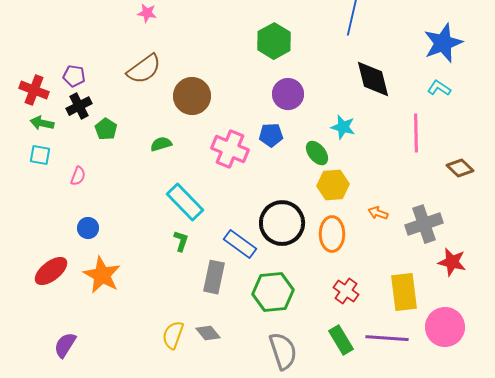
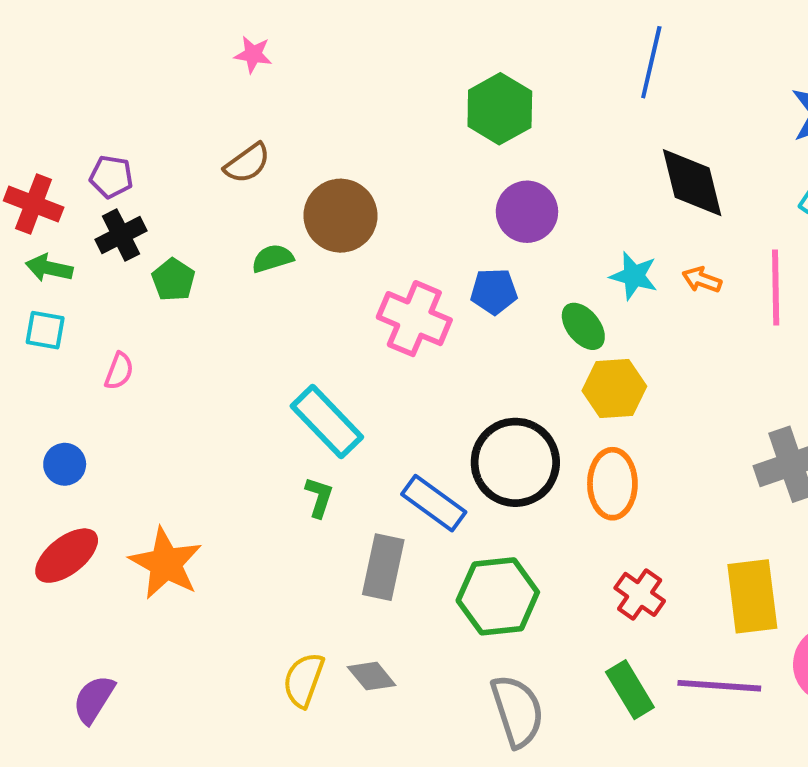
brown semicircle: (144, 69) -> (247, 163), size x0.7
green semicircle: (161, 144) -> (273, 258), moved
orange arrow: (378, 213) -> (702, 280), moved
blue circle: (88, 228) -> (65, 464), moved

